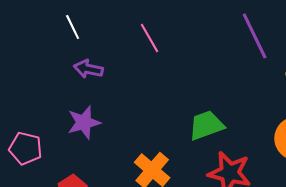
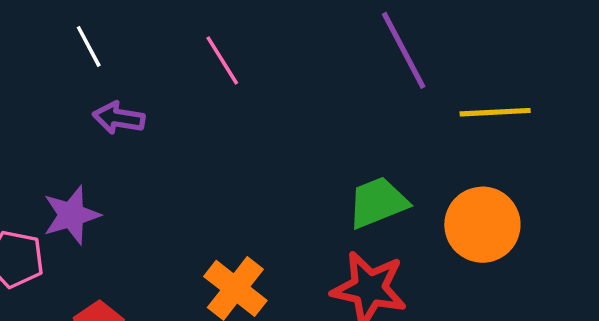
purple star: (84, 122) -> (71, 215), moved
green trapezoid: (206, 125) -> (378, 202), moved

